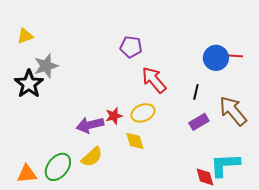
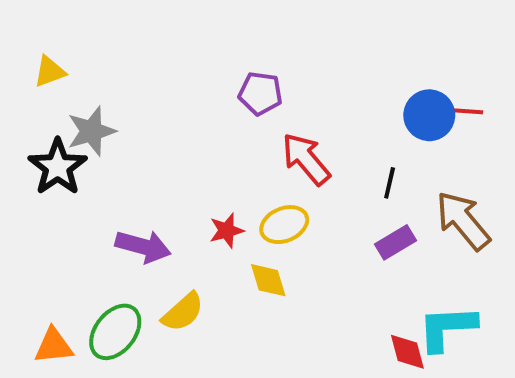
purple arrow: (90, 125) -> (143, 246), moved, turned -152

